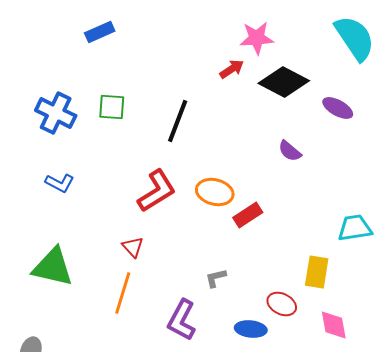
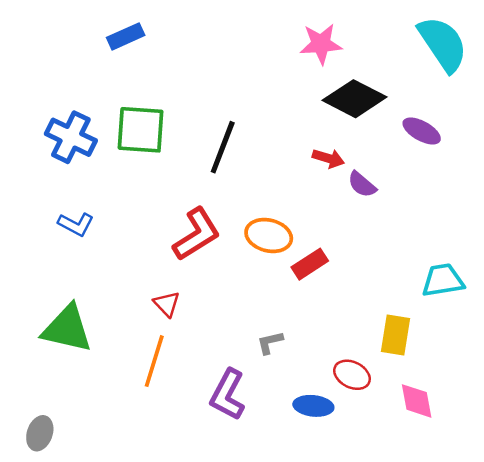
red arrow: (232, 69) -> (328, 158), moved, turned 50
green square: (112, 107) -> (141, 130), size x1.5

